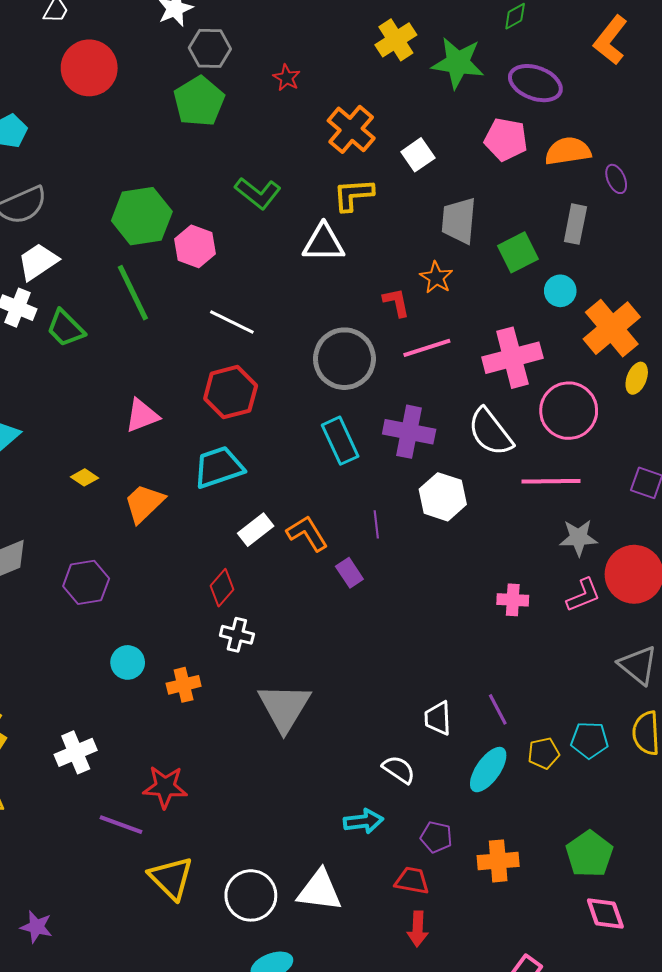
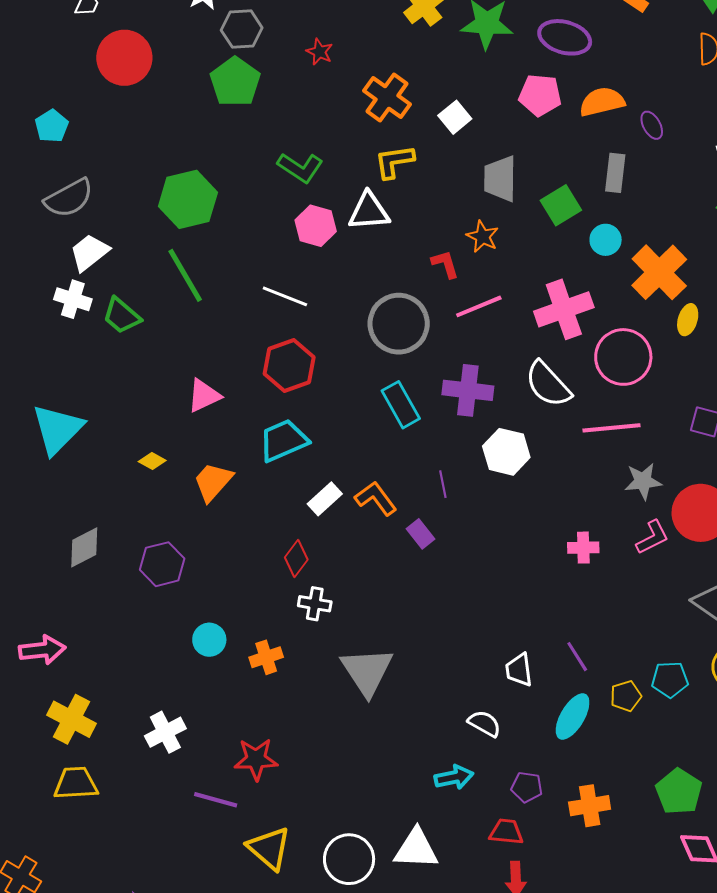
pink hexagon: (195, 246) -> (316, 226), moved

